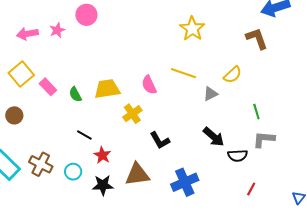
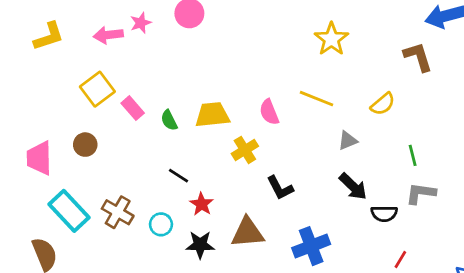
pink star: (57, 30) -> (141, 23), moved
gray triangle: (210, 94) -> (348, 141), moved

